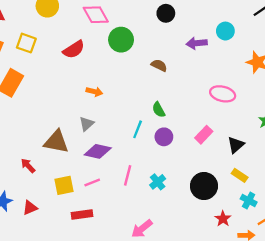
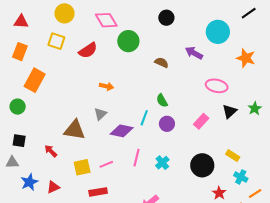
cyan circle: (225, 31) -> (218, 32), size x1.5
yellow square: (26, 43) -> (56, 41), moved
purple arrow: (197, 43) -> (194, 53), moved, turned 36
black triangle: (236, 145) -> (230, 111), moved
purple diamond: (98, 151) -> (122, 131), moved

